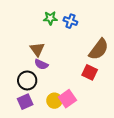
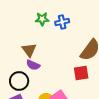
blue cross: (70, 21) -> (62, 22), turned -32
red square: (90, 72) -> (81, 73), turned -35

